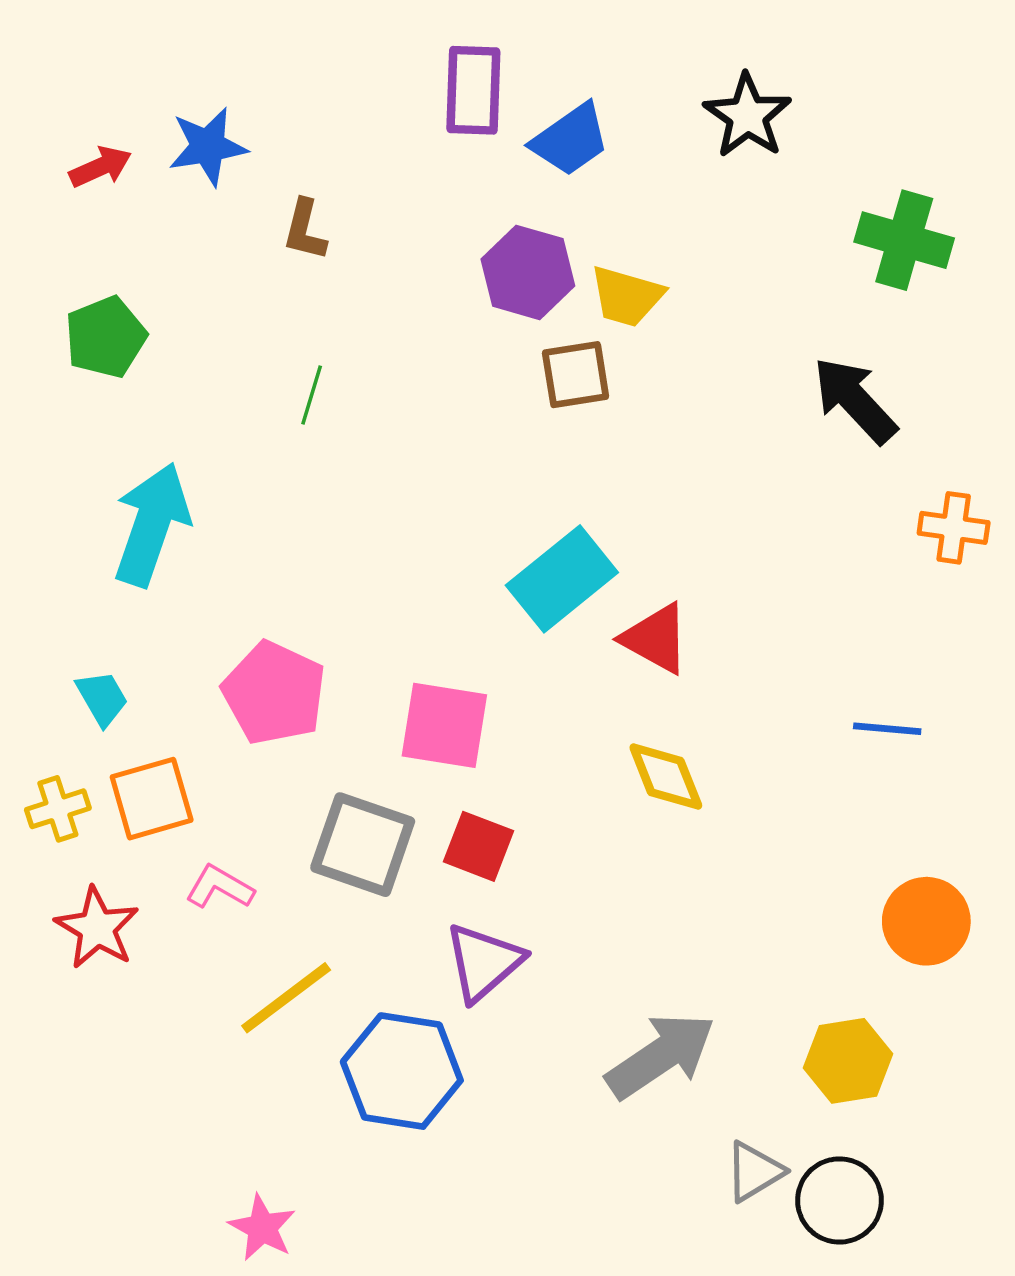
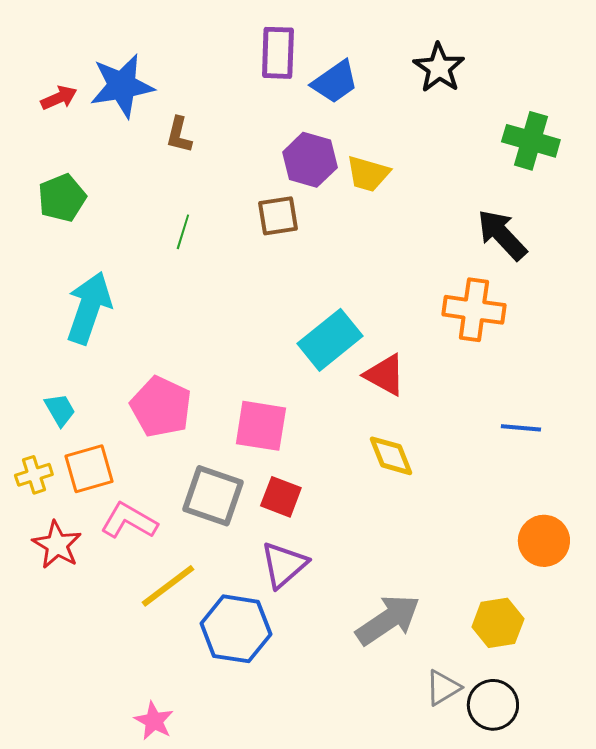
blue star: (208, 146) -> (122, 86), size x1.4
brown square: (576, 375) -> (278, 216), moved
orange cross: (954, 528) -> (474, 310), moved, size x1.5
pink L-shape: (220, 887) -> (129, 521), size x1.4

